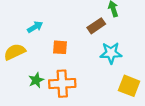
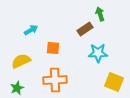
yellow semicircle: (15, 52) -> (21, 61), moved
green star: (36, 80) -> (17, 88), moved

